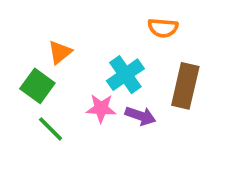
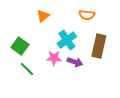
orange triangle: (60, 52) -> (43, 16), moved

